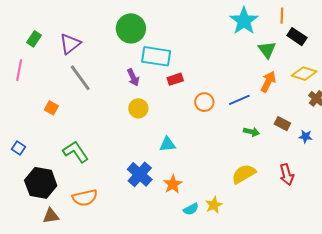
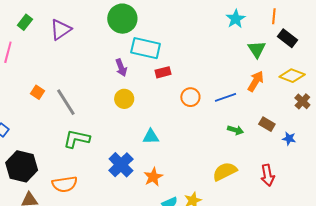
cyan star: (244, 21) -> (236, 19), size x0.7
gray line: (80, 78) -> (66, 102), moved
green L-shape: (76, 152) -> (77, 139), moved, turned -48

